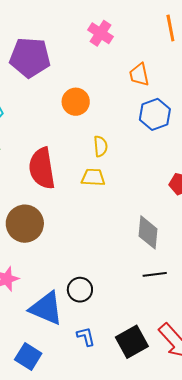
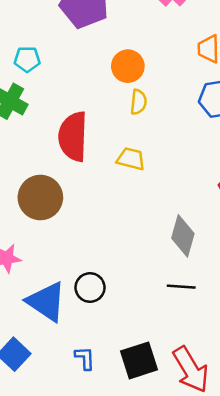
yellow semicircle: (100, 146) -> (138, 102), moved
blue L-shape: (86, 337) -> (85, 358), moved

